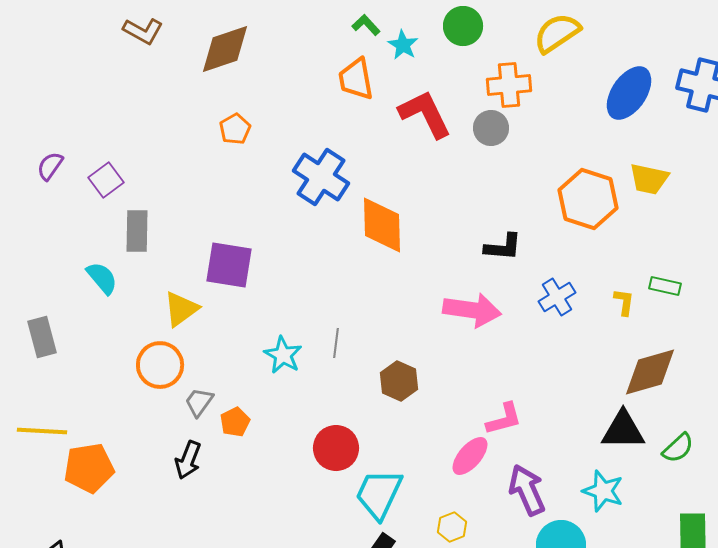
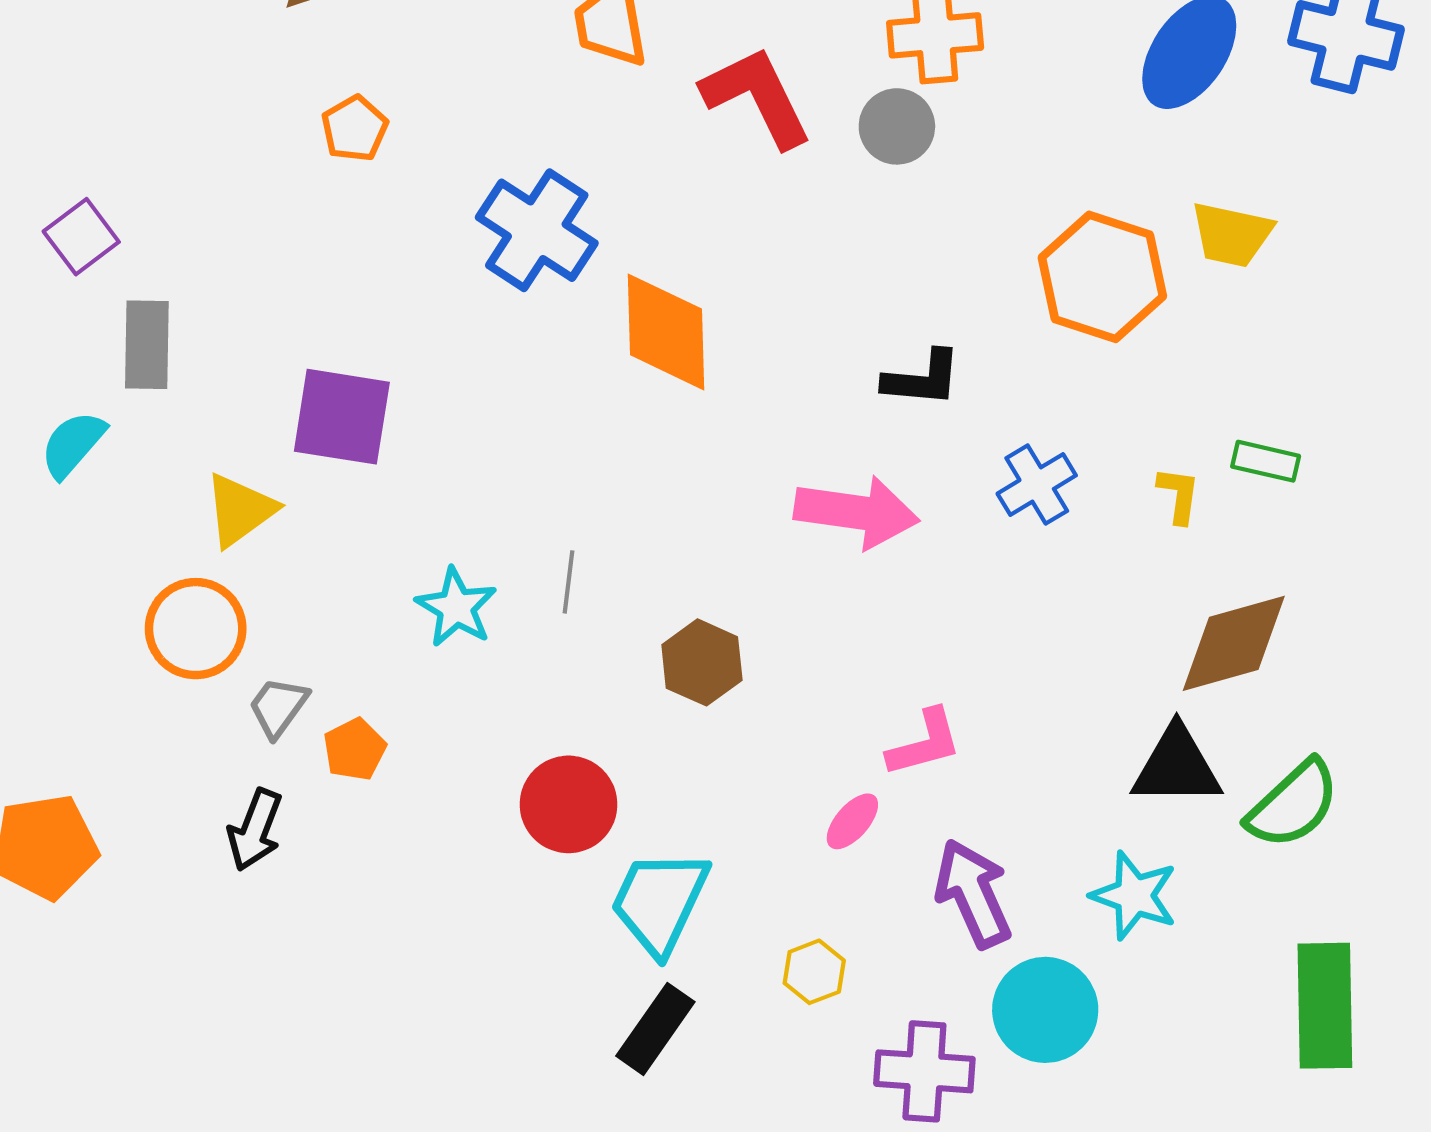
cyan semicircle: (102, 278) -> (73, 444), turned -99
green semicircle: (678, 448) -> (1293, 804), size x1.4
pink ellipse: (470, 456) -> (852, 821), size x0.7

